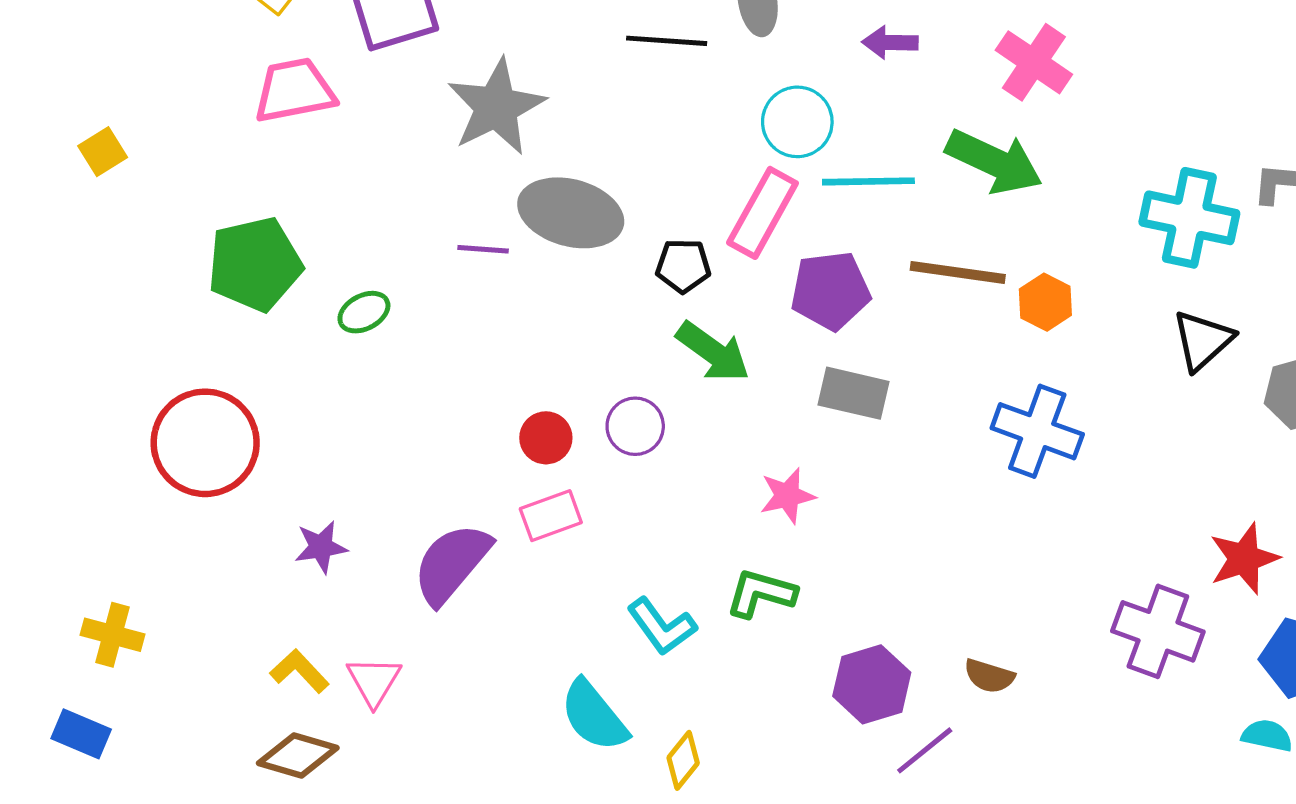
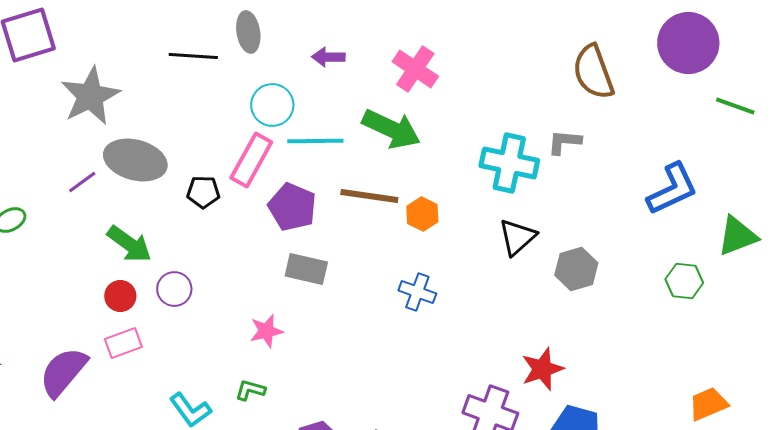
purple line: (483, 249) -> (82, 182), turned -40
purple pentagon: (830, 291) -> (292, 207), turned 30
green arrow: (713, 352) -> (129, 244), moved
blue cross: (1037, 431) -> (417, 292), size x0.7
green L-shape: (761, 593) -> (250, 390), size x0.7

